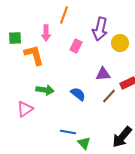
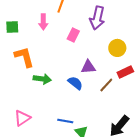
yellow circle: (120, 43) -> (117, 48), moved
orange L-shape: (34, 55) -> (24, 57), moved
purple triangle: (103, 74) -> (88, 67), moved
pink triangle: (25, 109) -> (22, 118), moved

